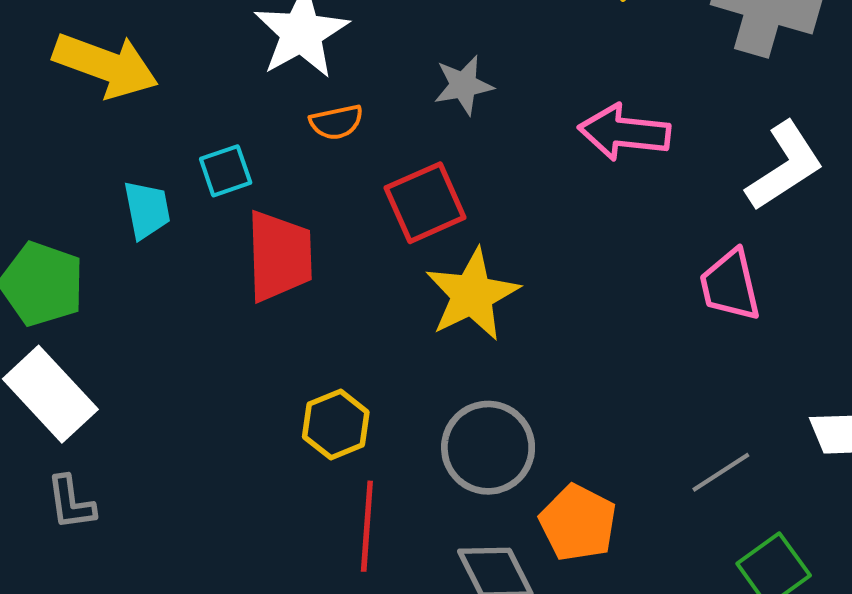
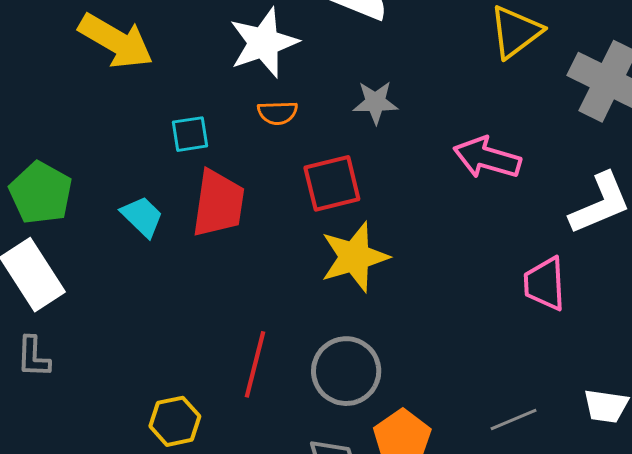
cyan trapezoid: (147, 210) -> (142, 216), moved, turned -45
yellow hexagon: (336, 425) -> (175, 421), moved
red line: (367, 526) -> (255, 364), moved

